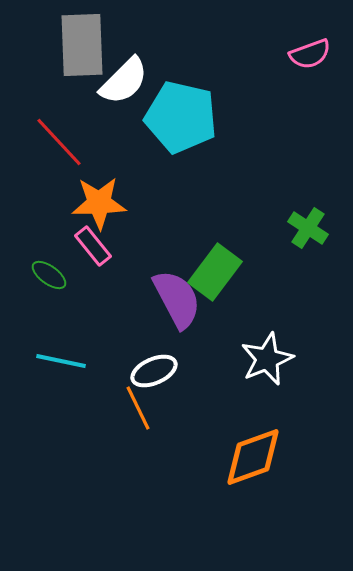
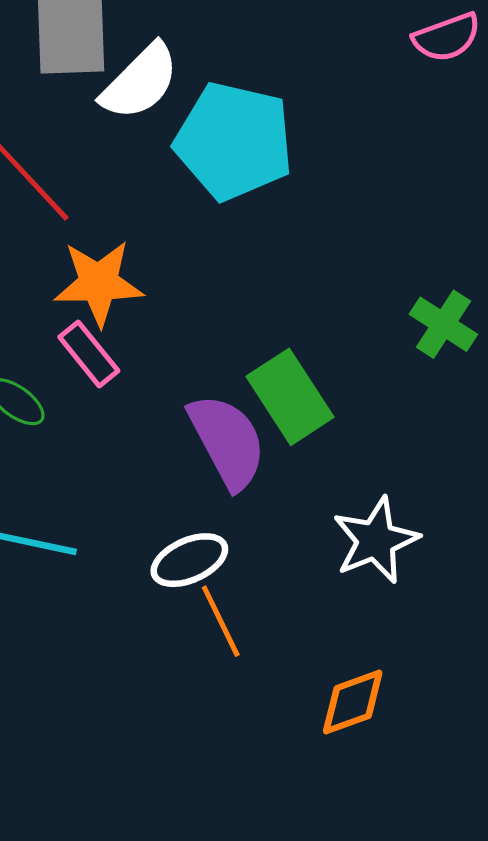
green rectangle: (215, 272) -> (290, 397), turned -70
orange line: (138, 408) -> (221, 621), moved
orange diamond: (253, 457) -> (353, 702), size x0.7

